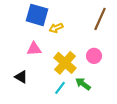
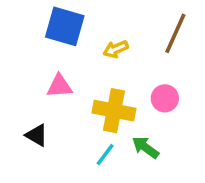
yellow arrow: (56, 28) -> (116, 49), moved
yellow cross: (65, 63) -> (114, 111), turned -30

